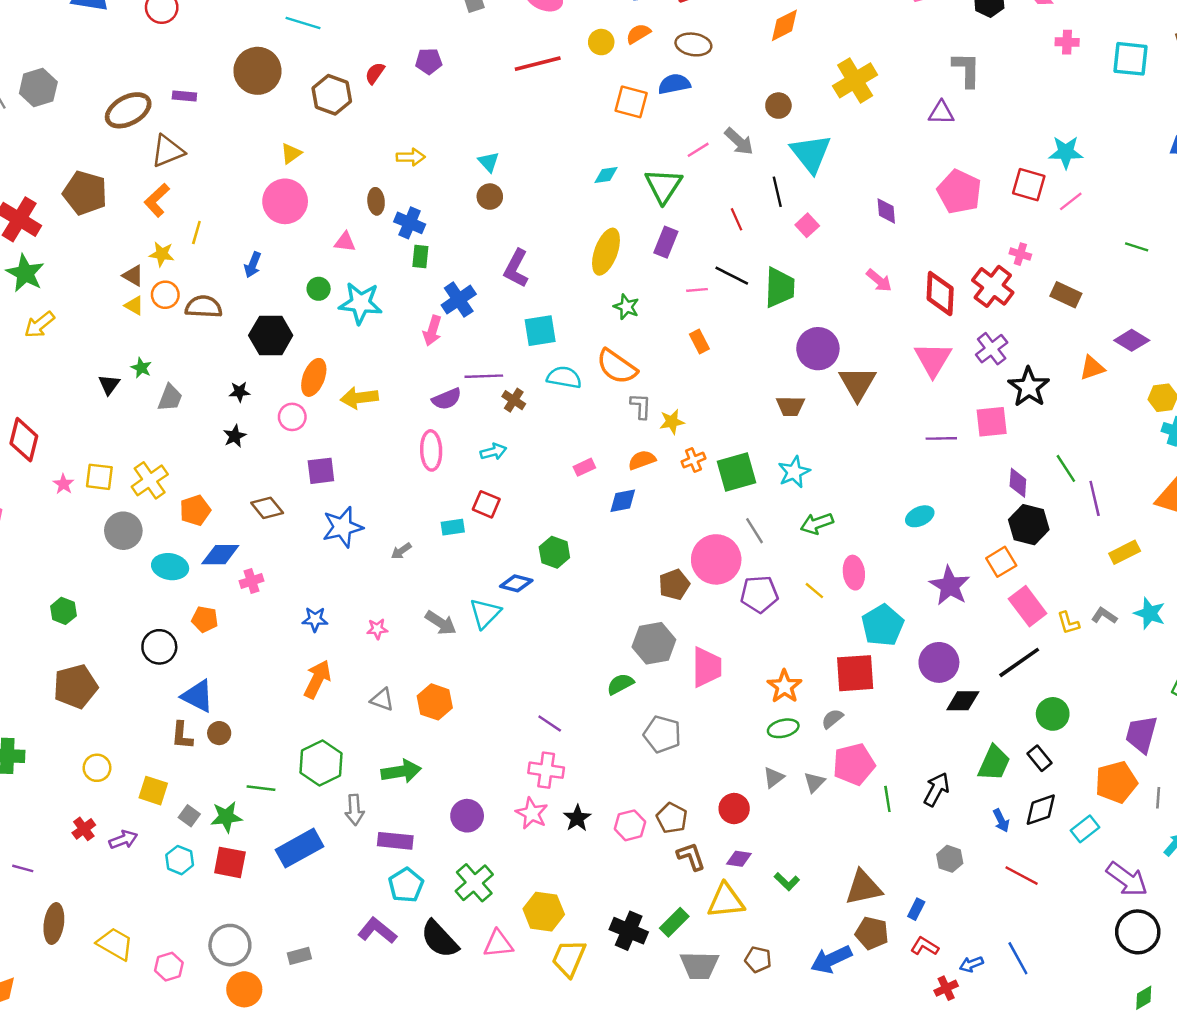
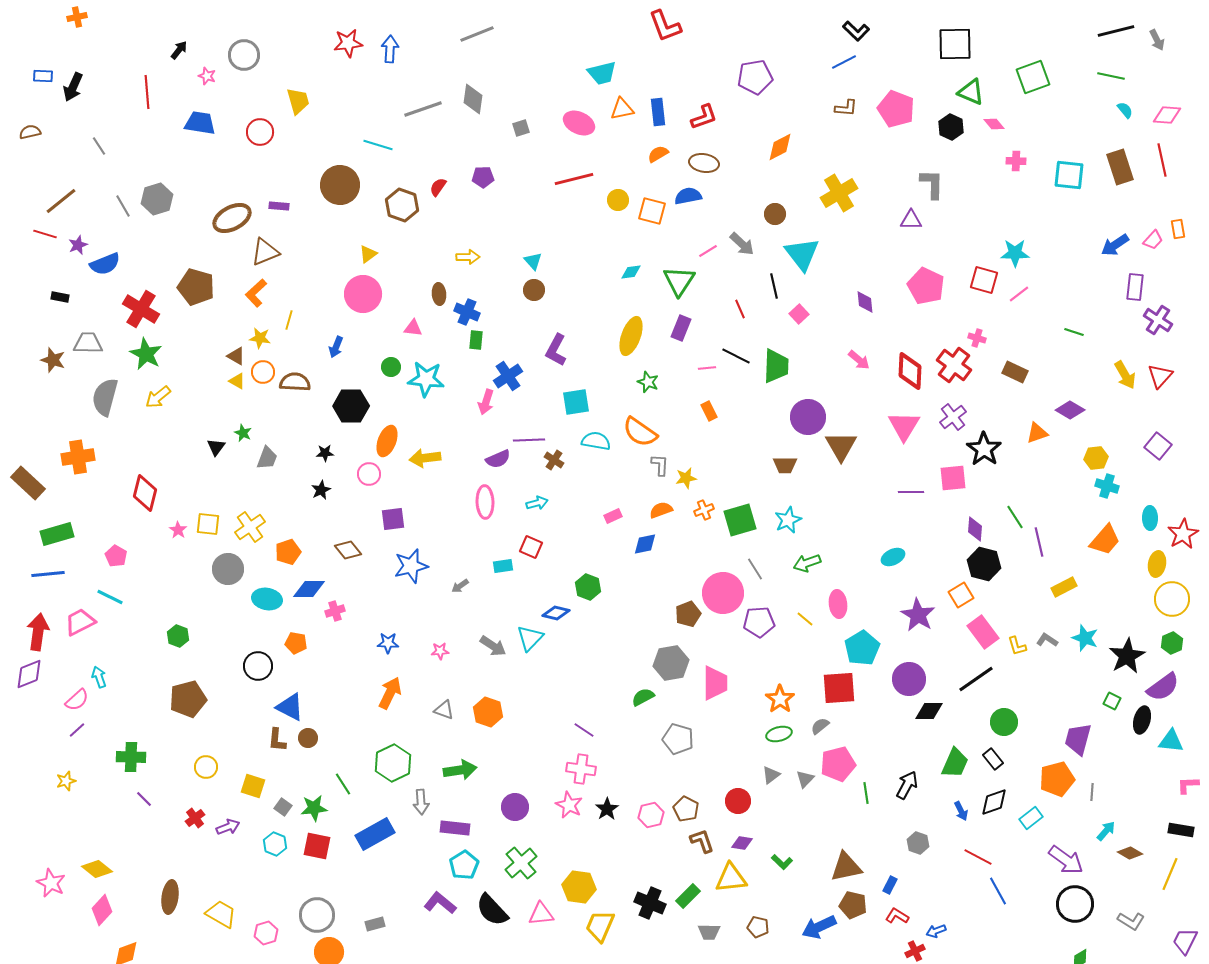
yellow circle: (601, 42) -> (618, 200), moved
green line: (261, 788) -> (343, 784), turned 50
purple line: (23, 868) -> (144, 799), moved, turned 30
blue line: (1018, 958) -> (998, 891), moved
gray trapezoid: (699, 965) -> (709, 932), size x0.7

